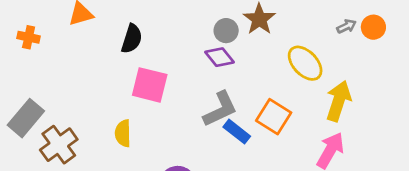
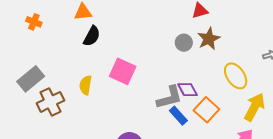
orange cross: (29, 37) -> (34, 22), moved
black semicircle: (132, 39) -> (92, 36), moved
purple diamond: (219, 57) -> (188, 90), moved
yellow semicircle: (123, 133) -> (86, 85), moved

